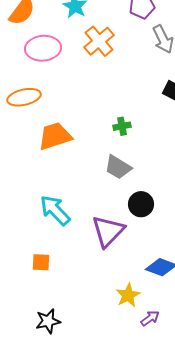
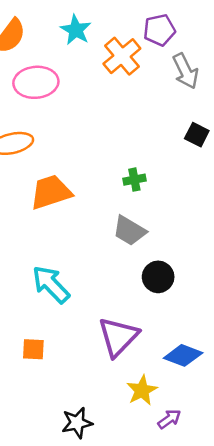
orange cross: (99, 41) -> (122, 56), moved
purple triangle: (108, 231) -> (118, 337), moved
black star: (48, 321) -> (77, 423), moved

